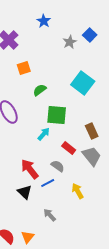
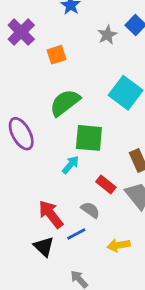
orange square: (24, 68) -> (56, 55), moved
green semicircle: (40, 90) -> (65, 103), size x1.6
yellow arrow: (78, 191) -> (119, 245), turned -70

